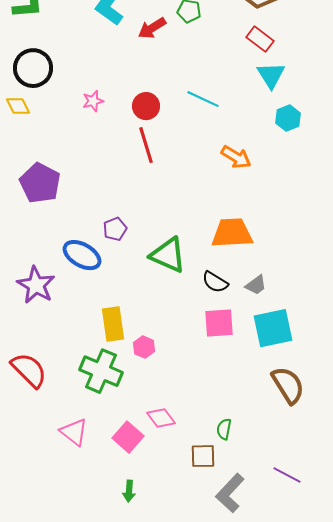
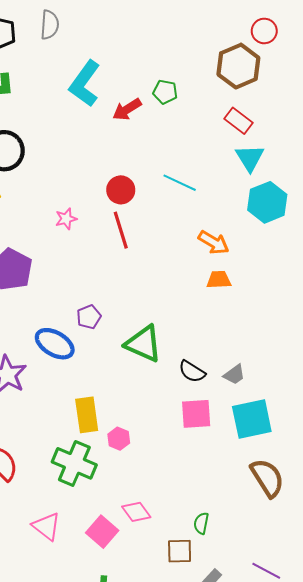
pink star: (93, 101) -> (66, 219), moved
cyan hexagon: (288, 118) -> (267, 202), size x1.5
orange trapezoid: (232, 233) -> (219, 280), moved, size x0.6

